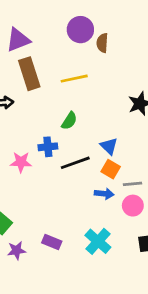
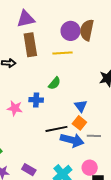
purple circle: (80, 30) -> (71, 31), moved
brown semicircle: (102, 43) -> (87, 30), size x1.5
black line: (75, 163) -> (56, 129), moved
blue arrow: (104, 194) -> (72, 140), size x1.6
pink circle: (133, 206) -> (90, 168), moved

